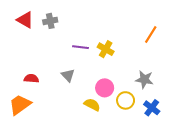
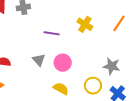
yellow cross: (106, 49) -> (85, 24), moved
pink circle: (105, 88) -> (63, 63), moved

